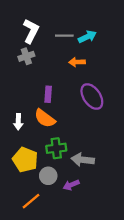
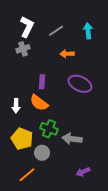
gray line: (64, 36) -> (56, 31), turned -35
cyan arrow: (87, 37) -> (88, 31), moved, turned -70
purple ellipse: (92, 97) -> (80, 84), turned -30
green cross: (56, 148) -> (49, 129), turned 30
purple arrow: (71, 185) -> (83, 172), moved

